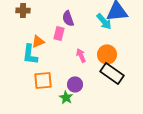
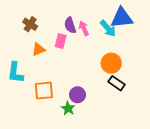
brown cross: (23, 10) -> (30, 24), moved, turned 32
cyan L-shape: (30, 54) -> (15, 73), moved
pink arrow: (81, 55) -> (84, 28), moved
black rectangle: (112, 73) -> (116, 83), size x0.7

